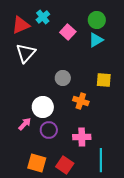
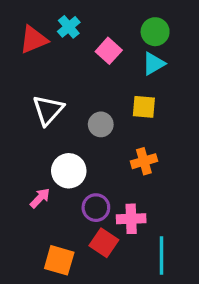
white triangle: (26, 53) -> (48, 110), moved
yellow square: (104, 80) -> (144, 107), moved
orange cross: (81, 101) -> (144, 161), moved, turned -35
purple circle: (49, 130) -> (96, 208), moved
red square: (65, 165) -> (104, 243), moved

